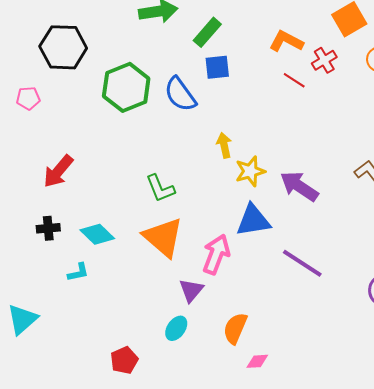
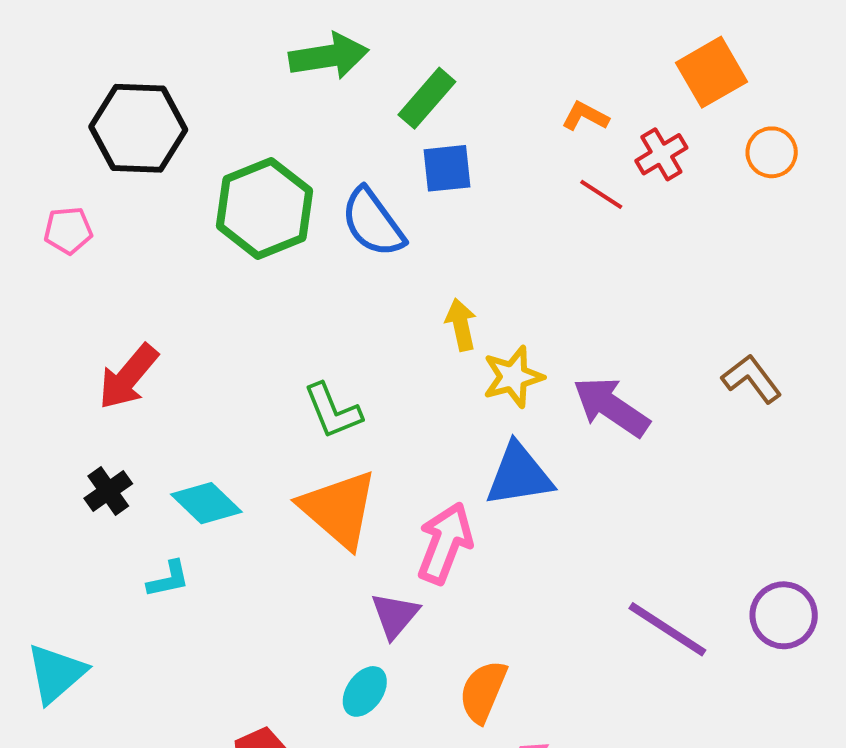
orange L-shape: (286, 41) -> (585, 116), size x0.7
black cross: (48, 228) -> (108, 491), turned -30
purple line: (302, 263) -> (667, 629), moved

